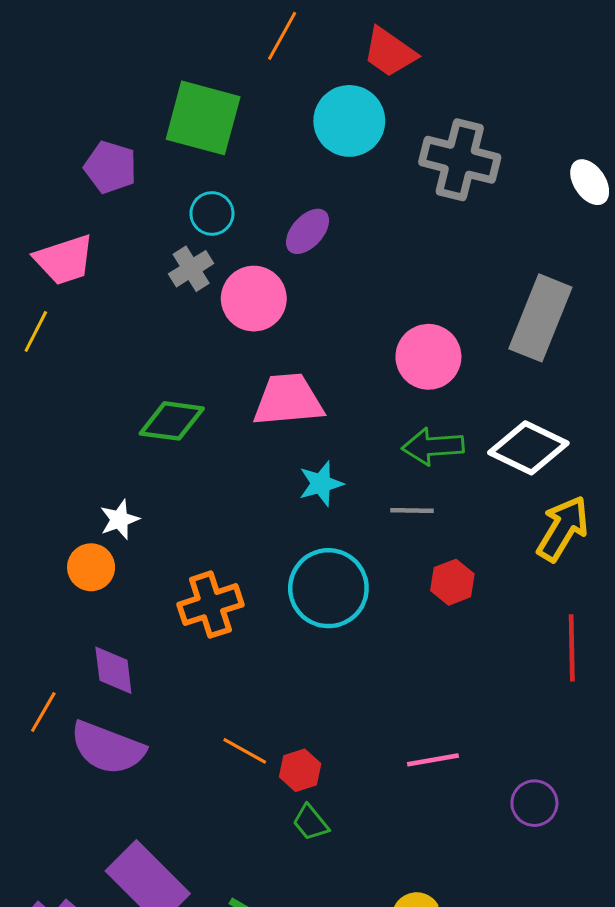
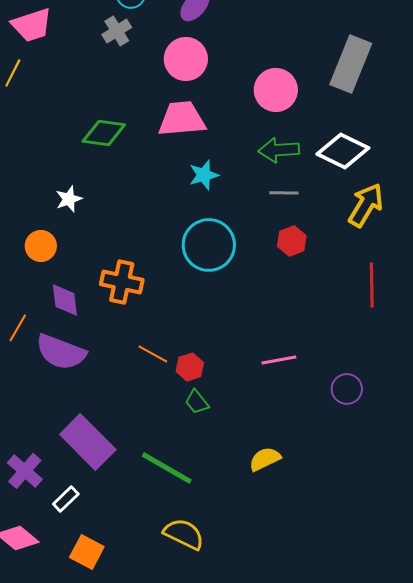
pink circle: (254, 299) -> (186, 59), moved
gray line: (412, 511) -> (284, 193), moved
orange circle: (91, 567) -> (41, 246), moved
orange cross: (210, 605) -> (122, 282), moved, turned 30

